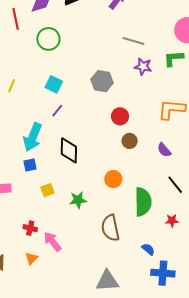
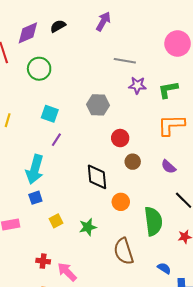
green L-shape: (174, 58) -> (168, 90), moved
black diamond: (69, 150) -> (97, 177), moved

